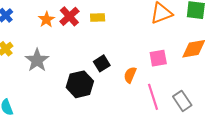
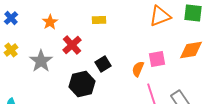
red cross: (69, 16) -> (72, 45), moved
orange semicircle: (130, 75) -> (138, 69), moved

